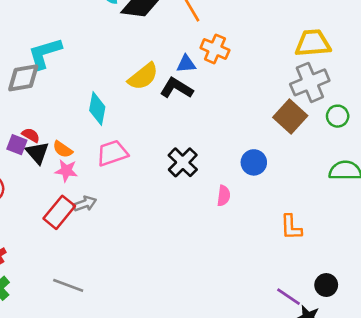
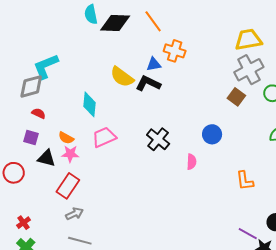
yellow semicircle: (143, 76) -> (122, 77), turned 80
brown square: (290, 116) -> (236, 97), size x0.7
red semicircle: (31, 135) -> (39, 113), moved
black triangle: (37, 153) -> (46, 158), moved, turned -30
gray arrow: (85, 204) -> (74, 214), moved

